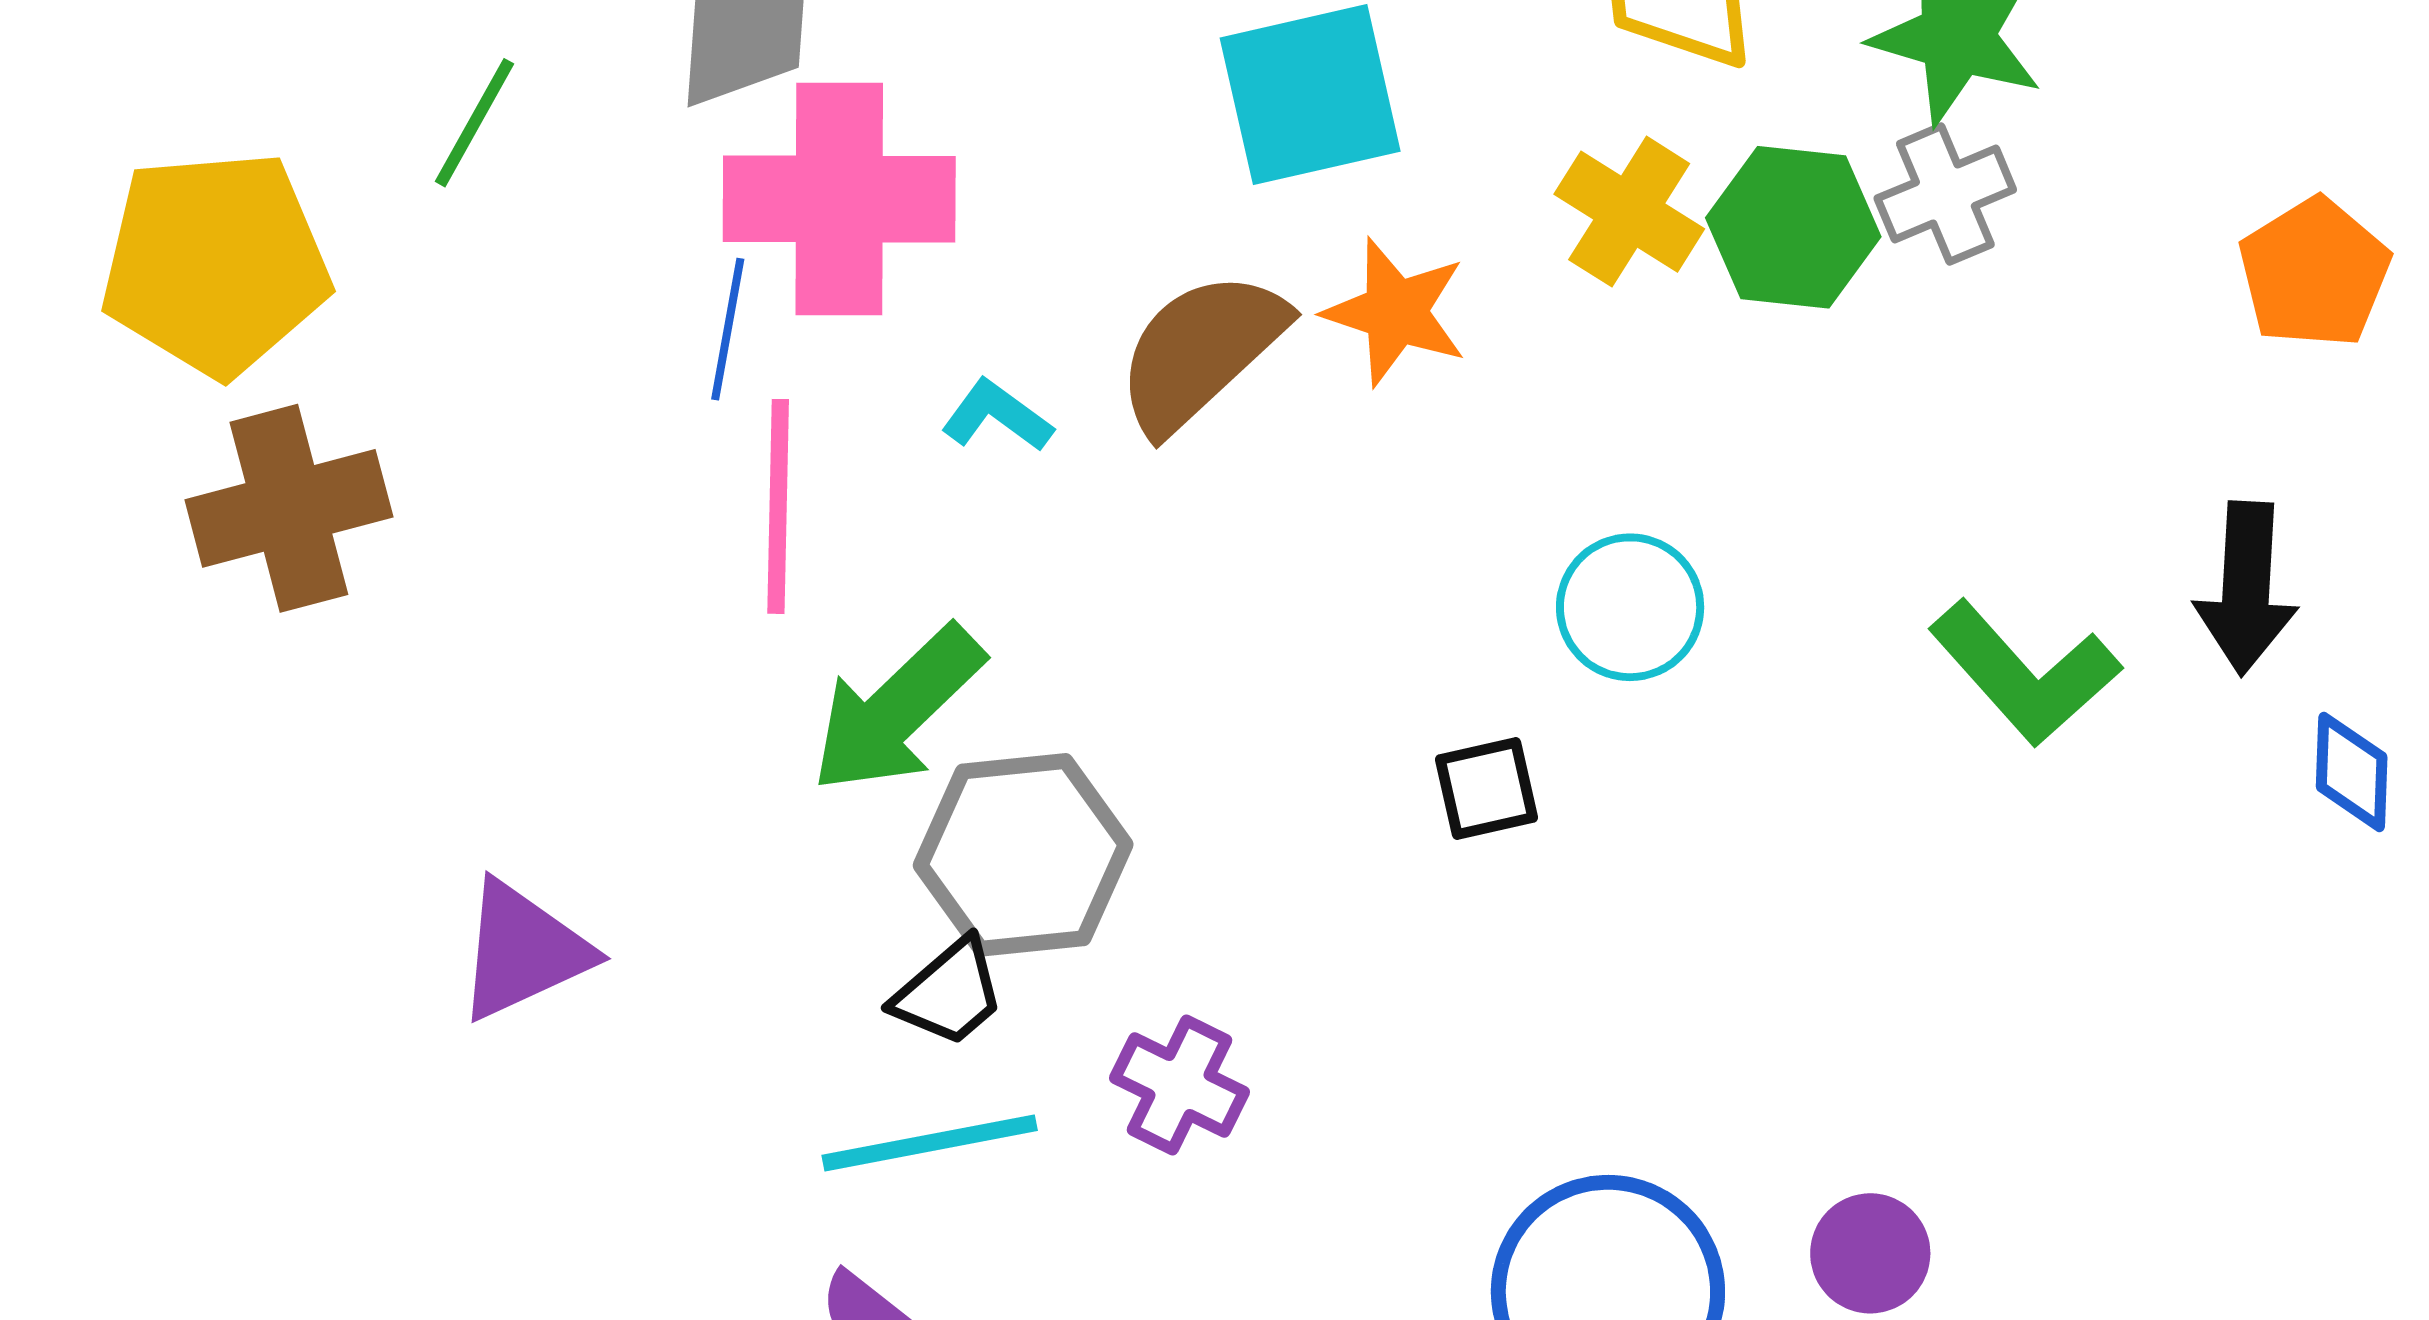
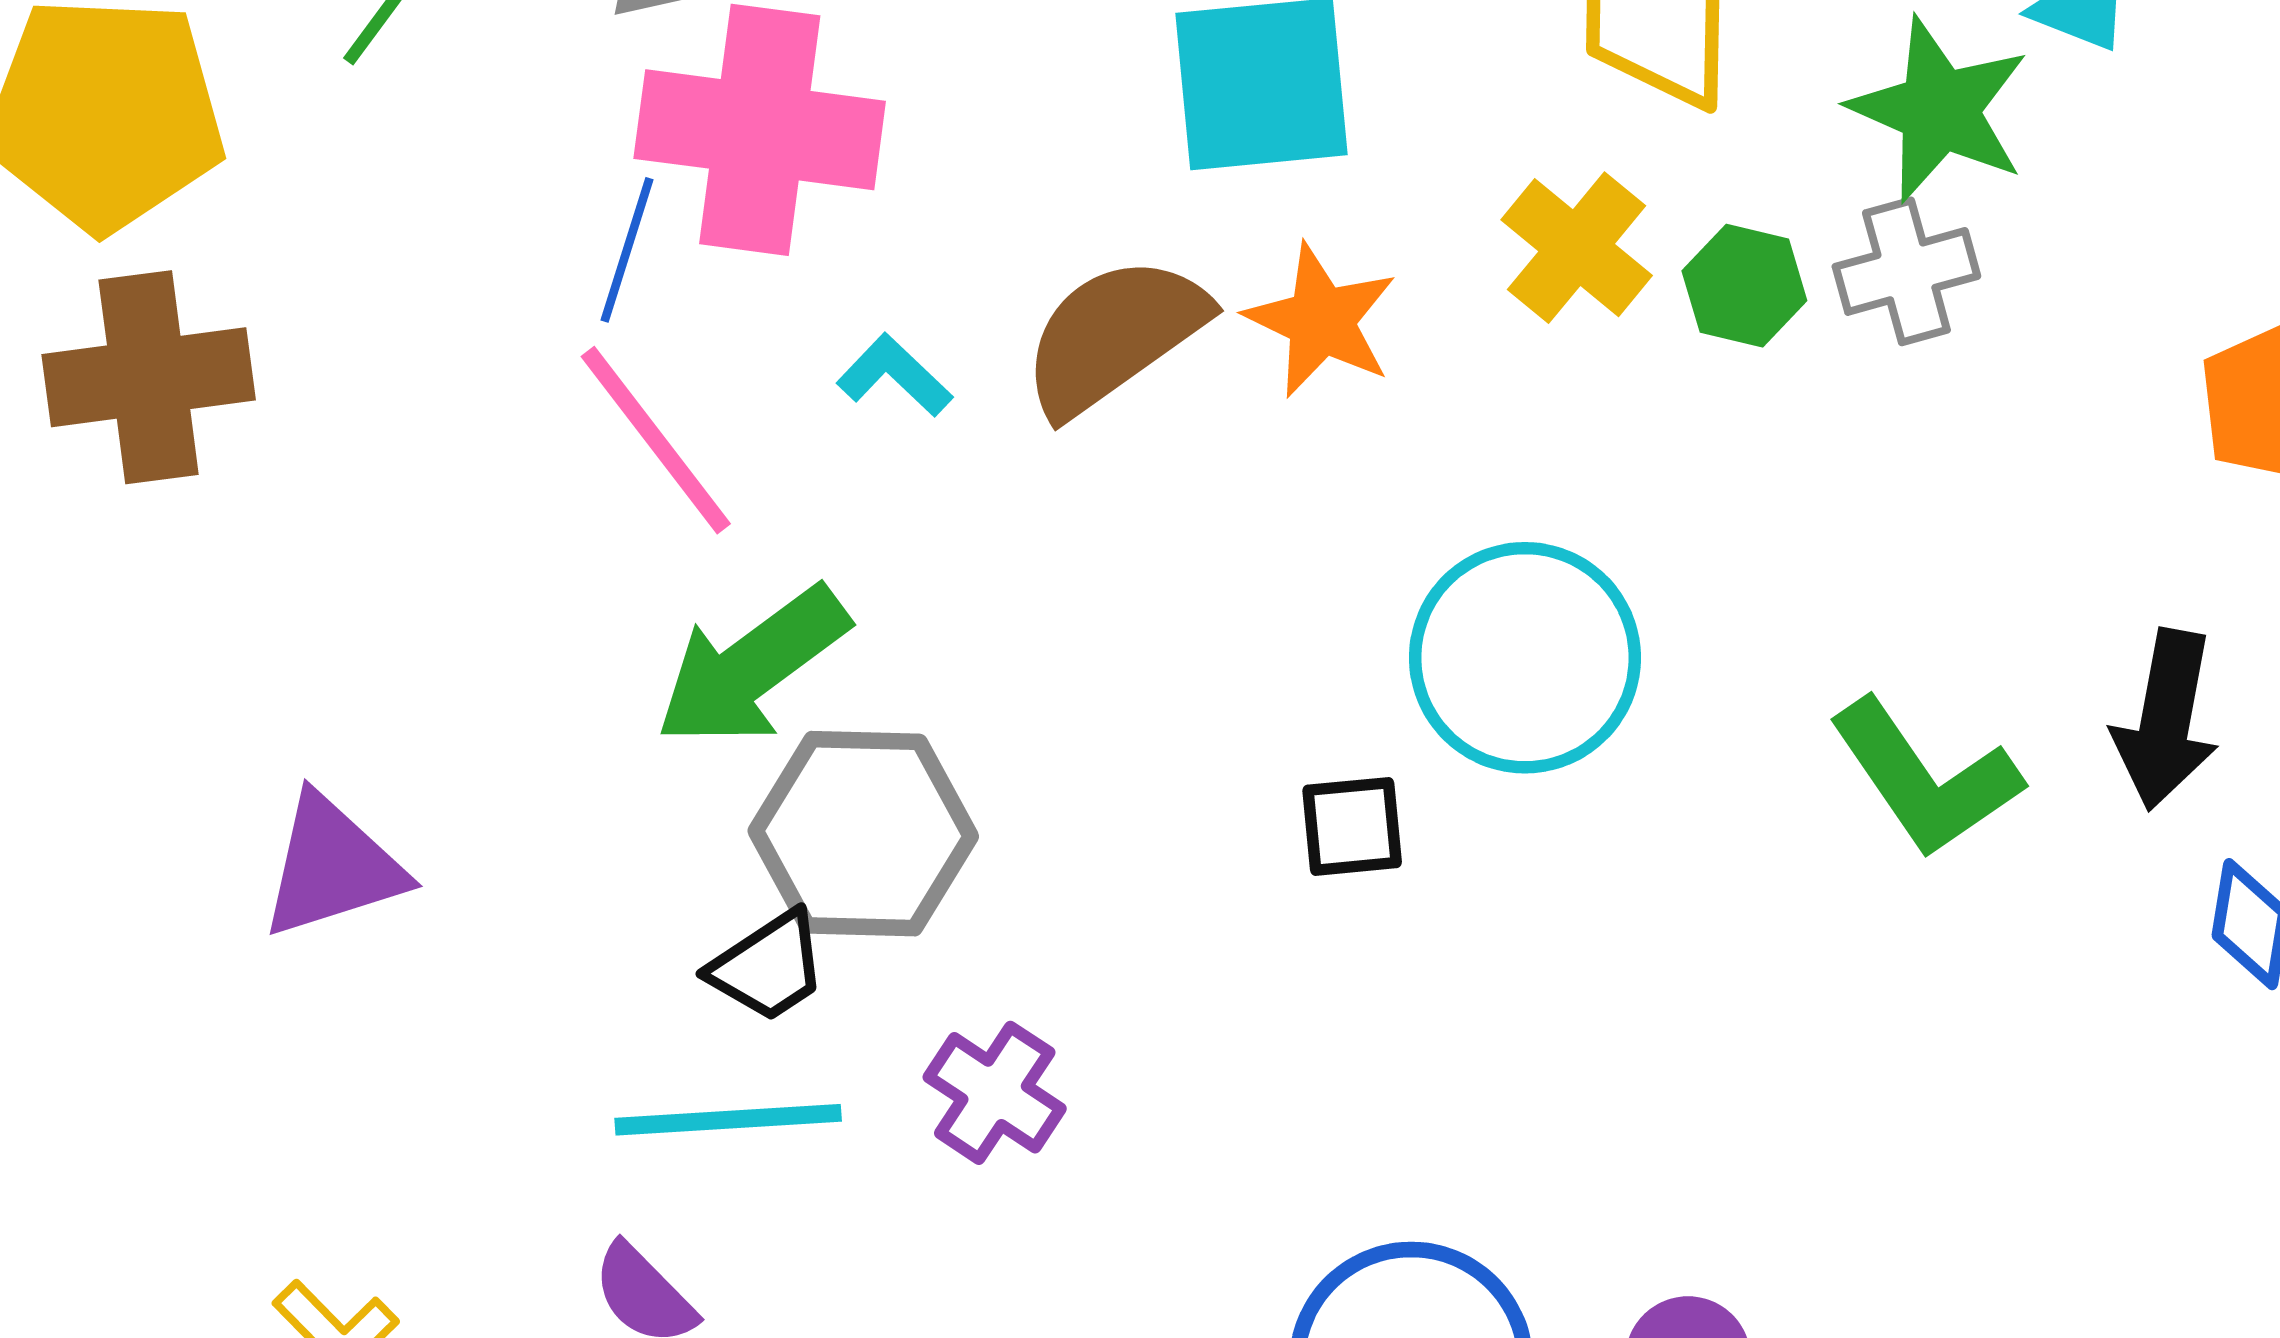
green hexagon: (1793, 227) -> (1744, 286), size x0.7
pink line: (778, 506) -> (656, 440), turned -46
cyan circle: (1630, 607) -> (1525, 658), size x1.5

